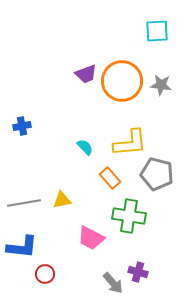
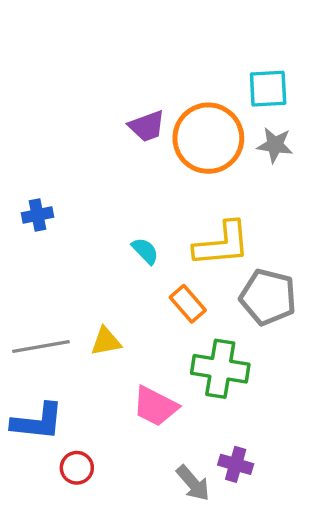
cyan square: (157, 31) -> (268, 89), moved

